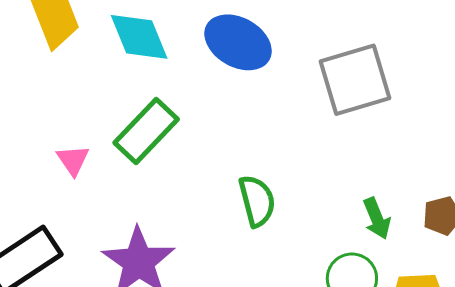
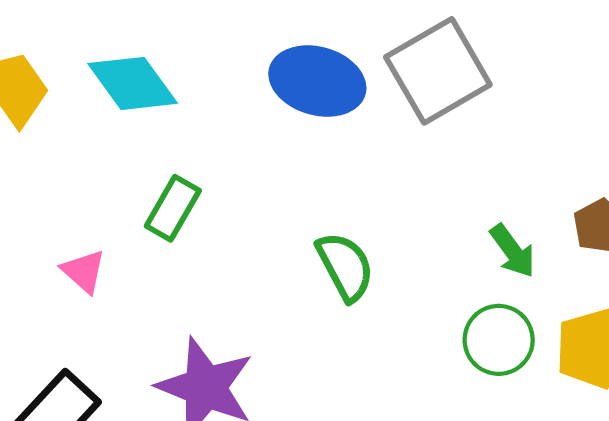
blue ellipse: (238, 42) -> (317, 81), moved
green rectangle: (146, 131) -> (173, 208), size x0.7

